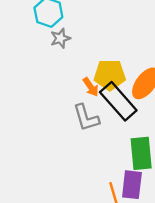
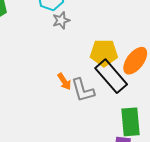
orange arrow: (91, 87) -> (64, 82), moved

